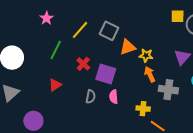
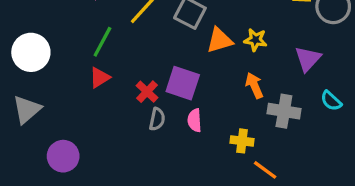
yellow star: (146, 55) -> (255, 40), moved
red cross: (83, 64) -> (147, 92), moved
red triangle: (55, 85) -> (100, 78), moved

